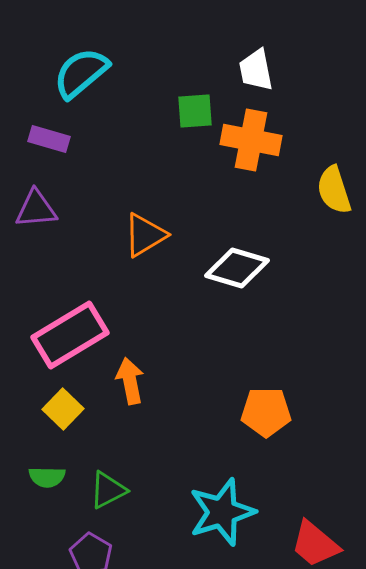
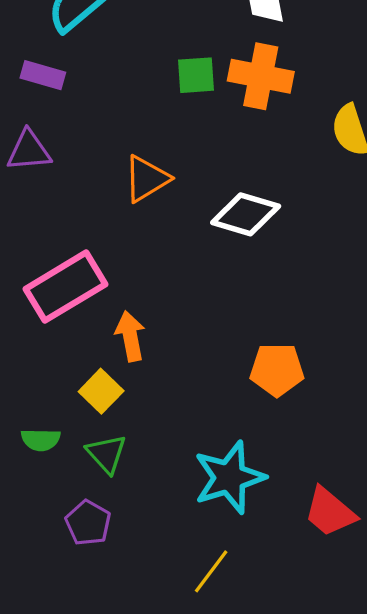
green square: (195, 111) -> (196, 75), moved
yellow square: (63, 409) -> (101, 391), moved
green triangle: (108, 490) -> (106, 454), turned -45

